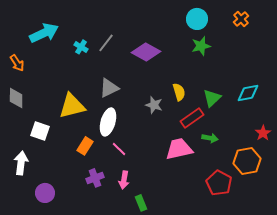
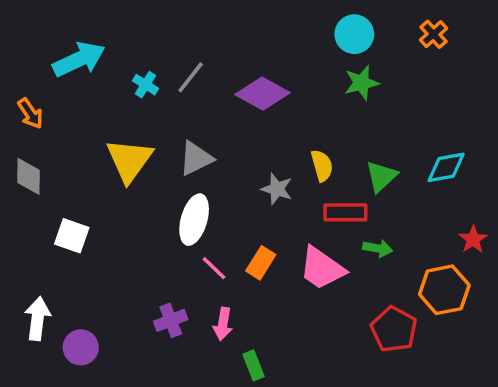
yellow triangle: (72, 106) -> (129, 160), moved, turned -40
red rectangle: (192, 118) -> (345, 212), turned 35
orange rectangle: (85, 146) -> (261, 263), moved
pink trapezoid: (179, 149) -> (322, 268), turned -132
white arrow: (21, 163) -> (38, 319), moved

